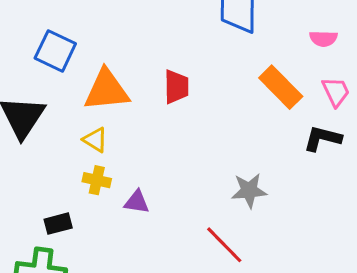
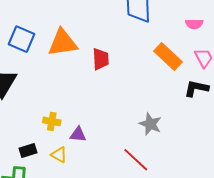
orange triangle: (107, 90) -> (63, 43), moved
yellow triangle: (95, 140) -> (59, 155), moved
gray star: (249, 191) -> (150, 124), turned 30

